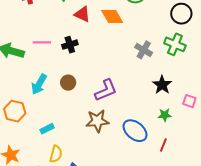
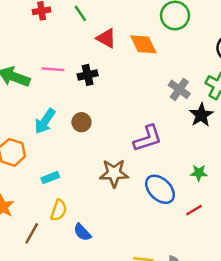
black star: (162, 85) -> (201, 115), moved
purple L-shape: (106, 90) -> (148, 138), moved
red line: (163, 145) -> (194, 210), turned 32

